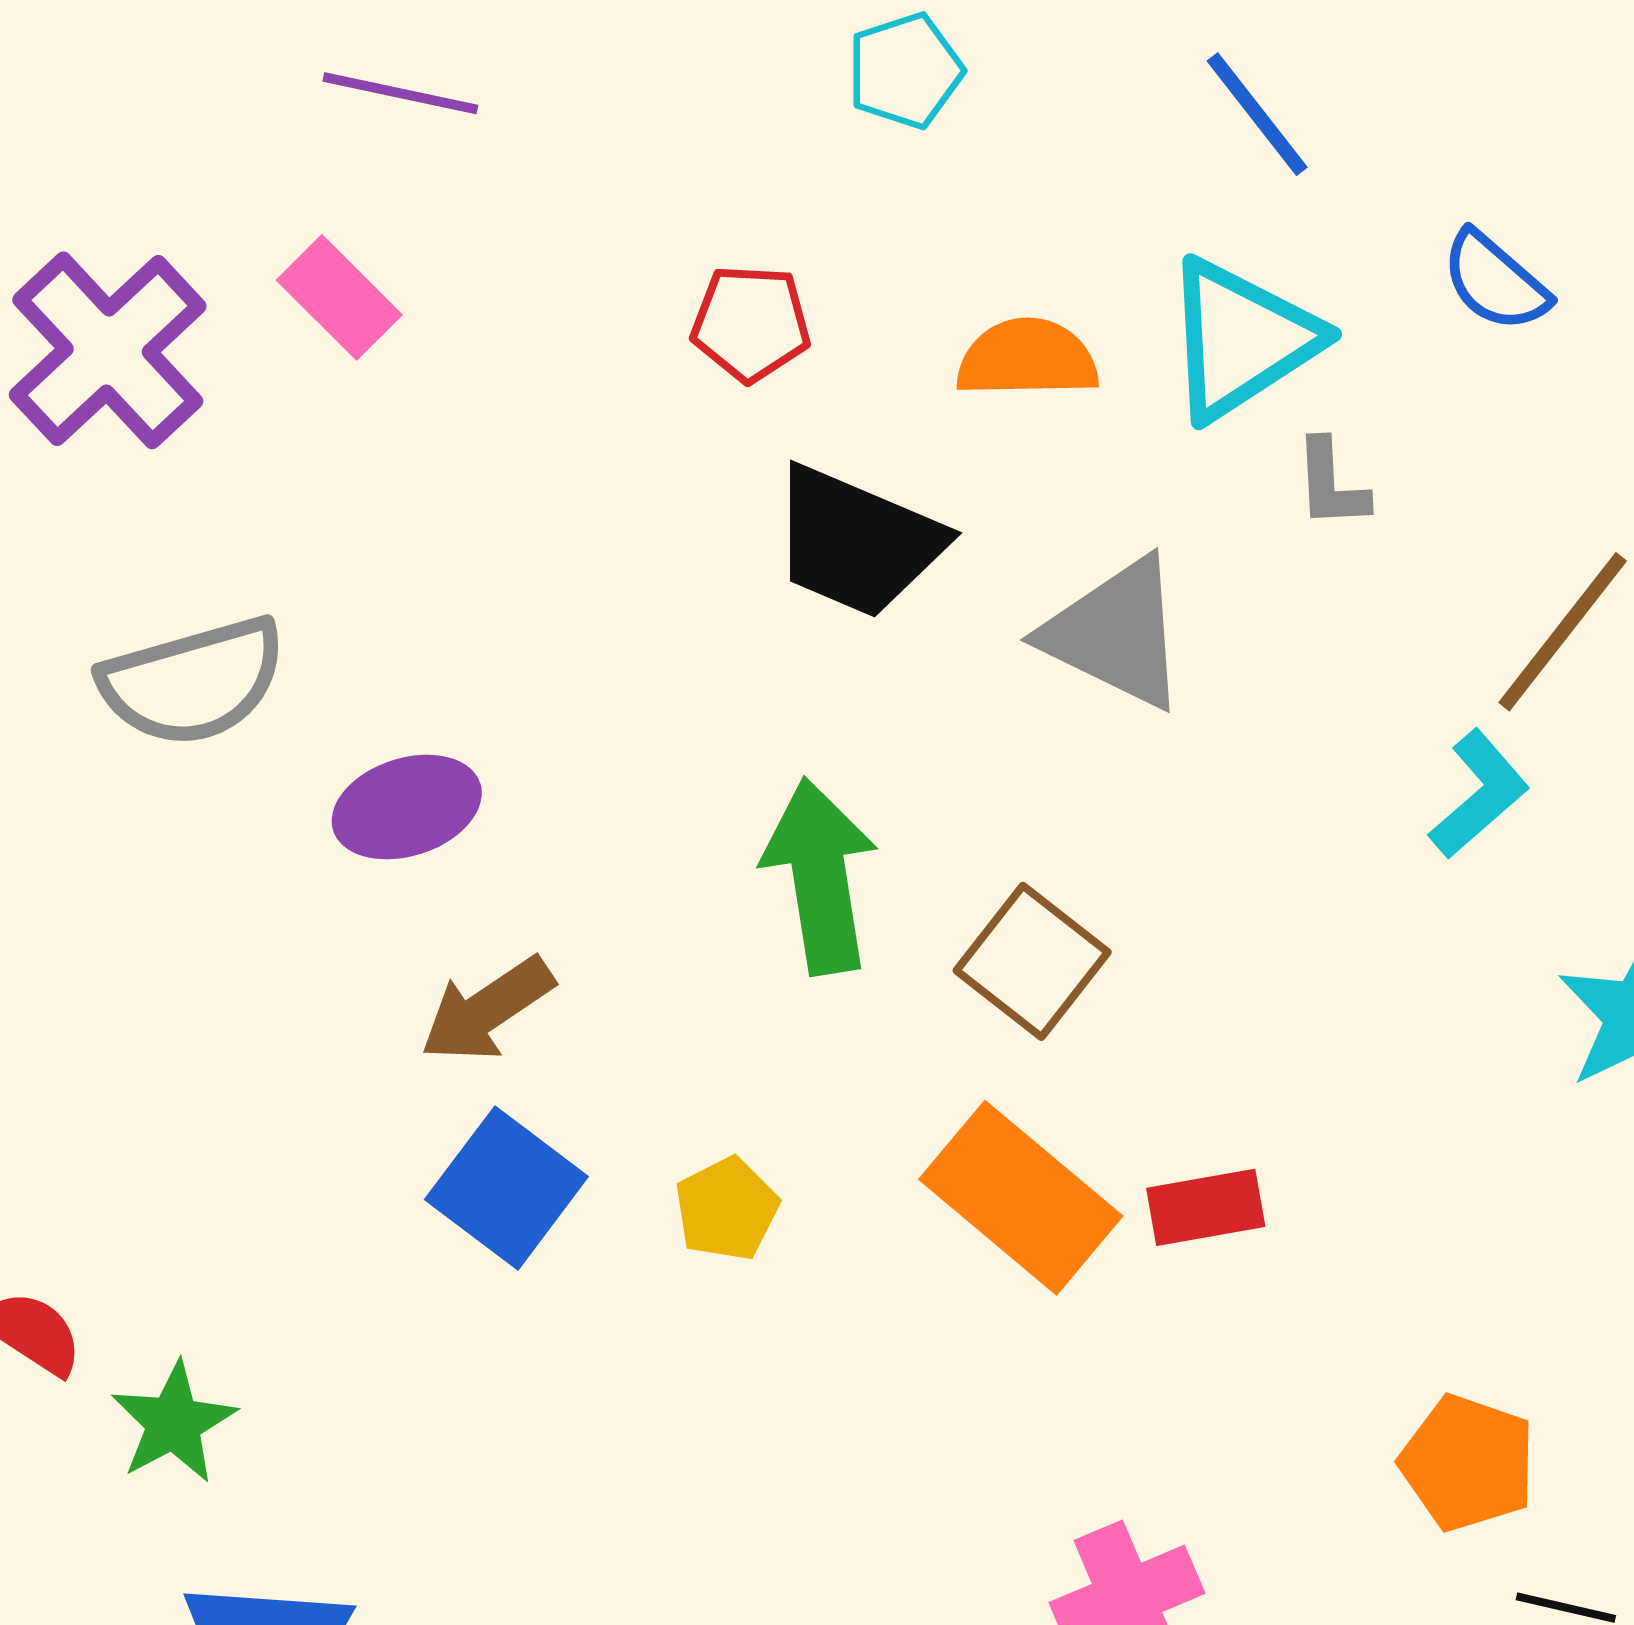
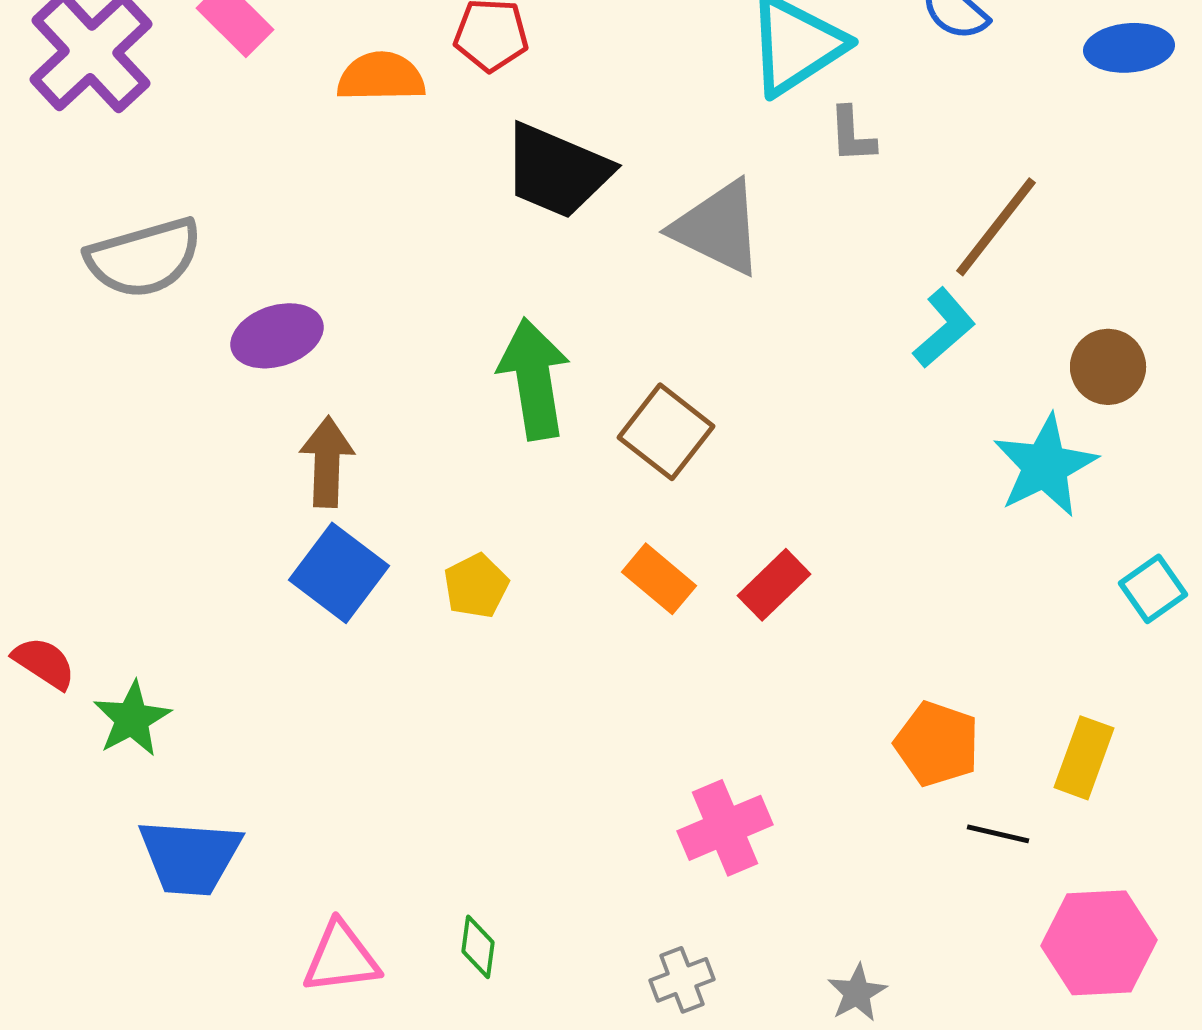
orange semicircle: (1027, 358) -> (381, 77), moved
brown arrow: (487, 1010) -> (327, 462), turned 126
orange rectangle: (1021, 1198) -> (659, 579), size x0.6
red rectangle: (1206, 1207) -> (774, 585), turned -34

